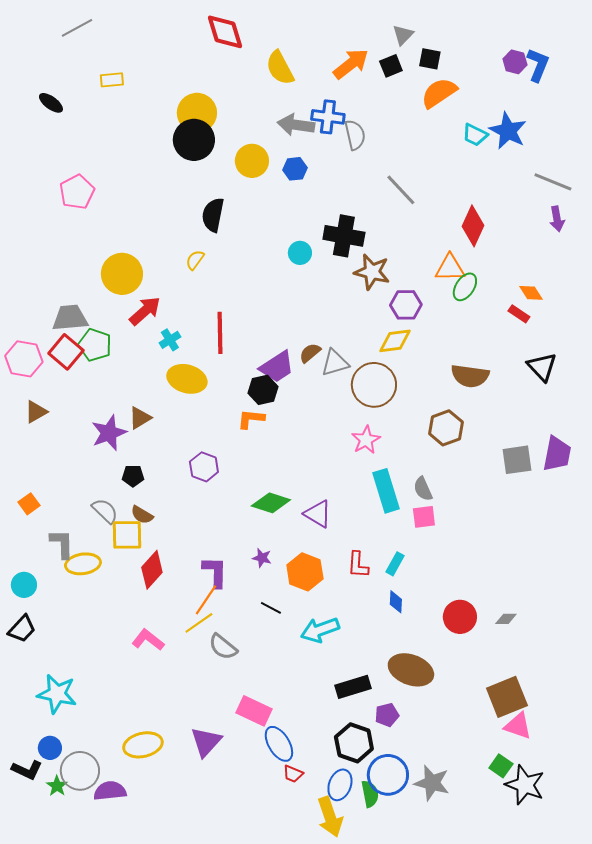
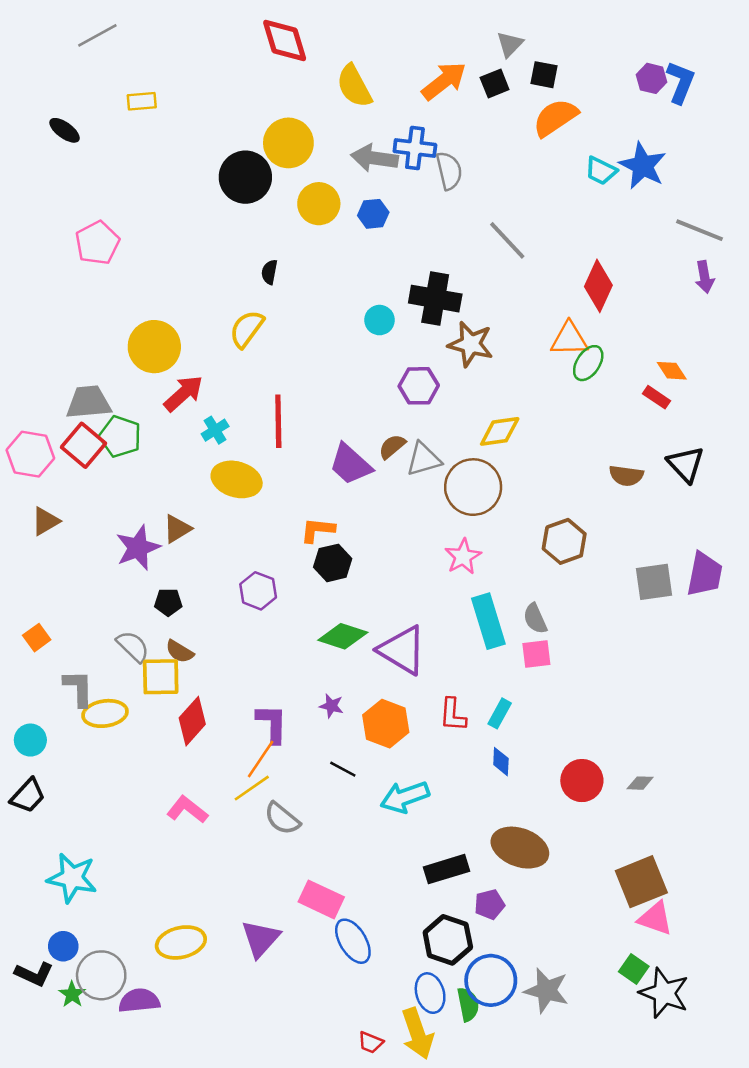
yellow circle: (197, 113) -> (288, 143), moved
black semicircle: (213, 215) -> (269, 272), size x0.6
yellow semicircle: (195, 260) -> (247, 329), size x1.5
purple hexagon: (406, 305) -> (419, 386), moved
purple trapezoid: (277, 367) -> (350, 464), turned 75
brown semicircle: (470, 376) -> (626, 476), moved, size x0.7
black hexagon: (263, 390) -> (333, 563), moved
purple triangle: (318, 514) -> (402, 650), size x1.4
red trapezoid: (293, 774) -> (371, 1042), moved
blue ellipse: (340, 785) -> (430, 993), turned -36

